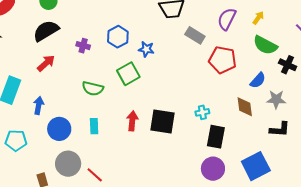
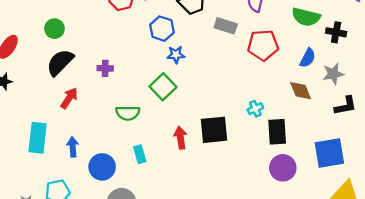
blue hexagon: (118, 37) -> (162, 29), moved
blue square: (256, 166) -> (329, 153), turned 32

